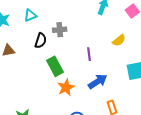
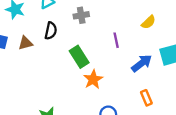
black semicircle: (41, 40) -> (51, 31), moved
blue arrow: (98, 81) -> (142, 63), moved

